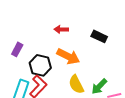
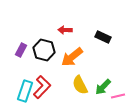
orange arrow: (68, 56) -> (72, 57), turned 115
black hexagon: (40, 65) -> (44, 50), moved

